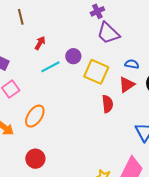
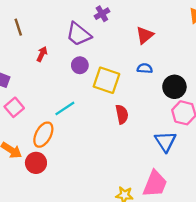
purple trapezoid: (108, 33) -> (79, 34), moved
cyan line: (50, 67) -> (65, 108), moved
red triangle: (127, 85) -> (145, 35), moved
red circle: (35, 159) -> (36, 163), moved

